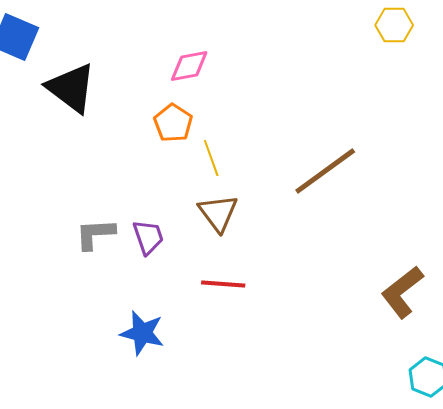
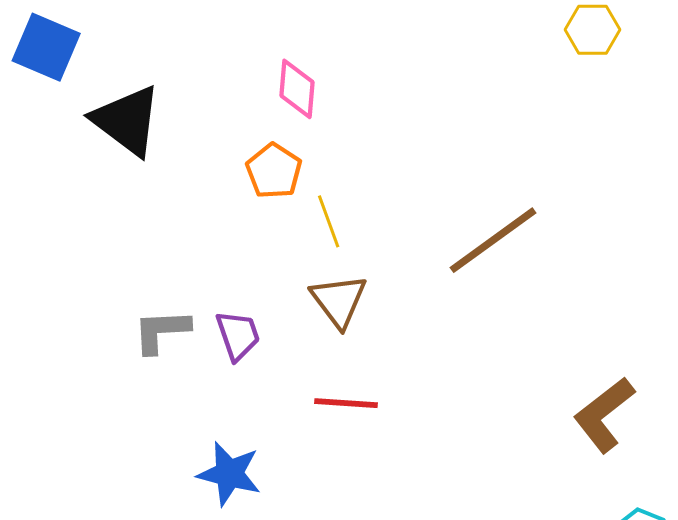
pink diamond: (189, 66) -> (297, 89), turned -75

